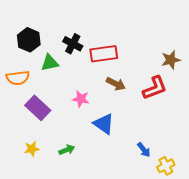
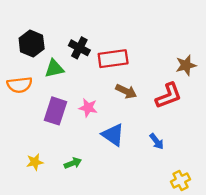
purple rectangle: (38, 108) -> (55, 111), moved, turned 65
blue arrow: (144, 150) -> (157, 141), moved

